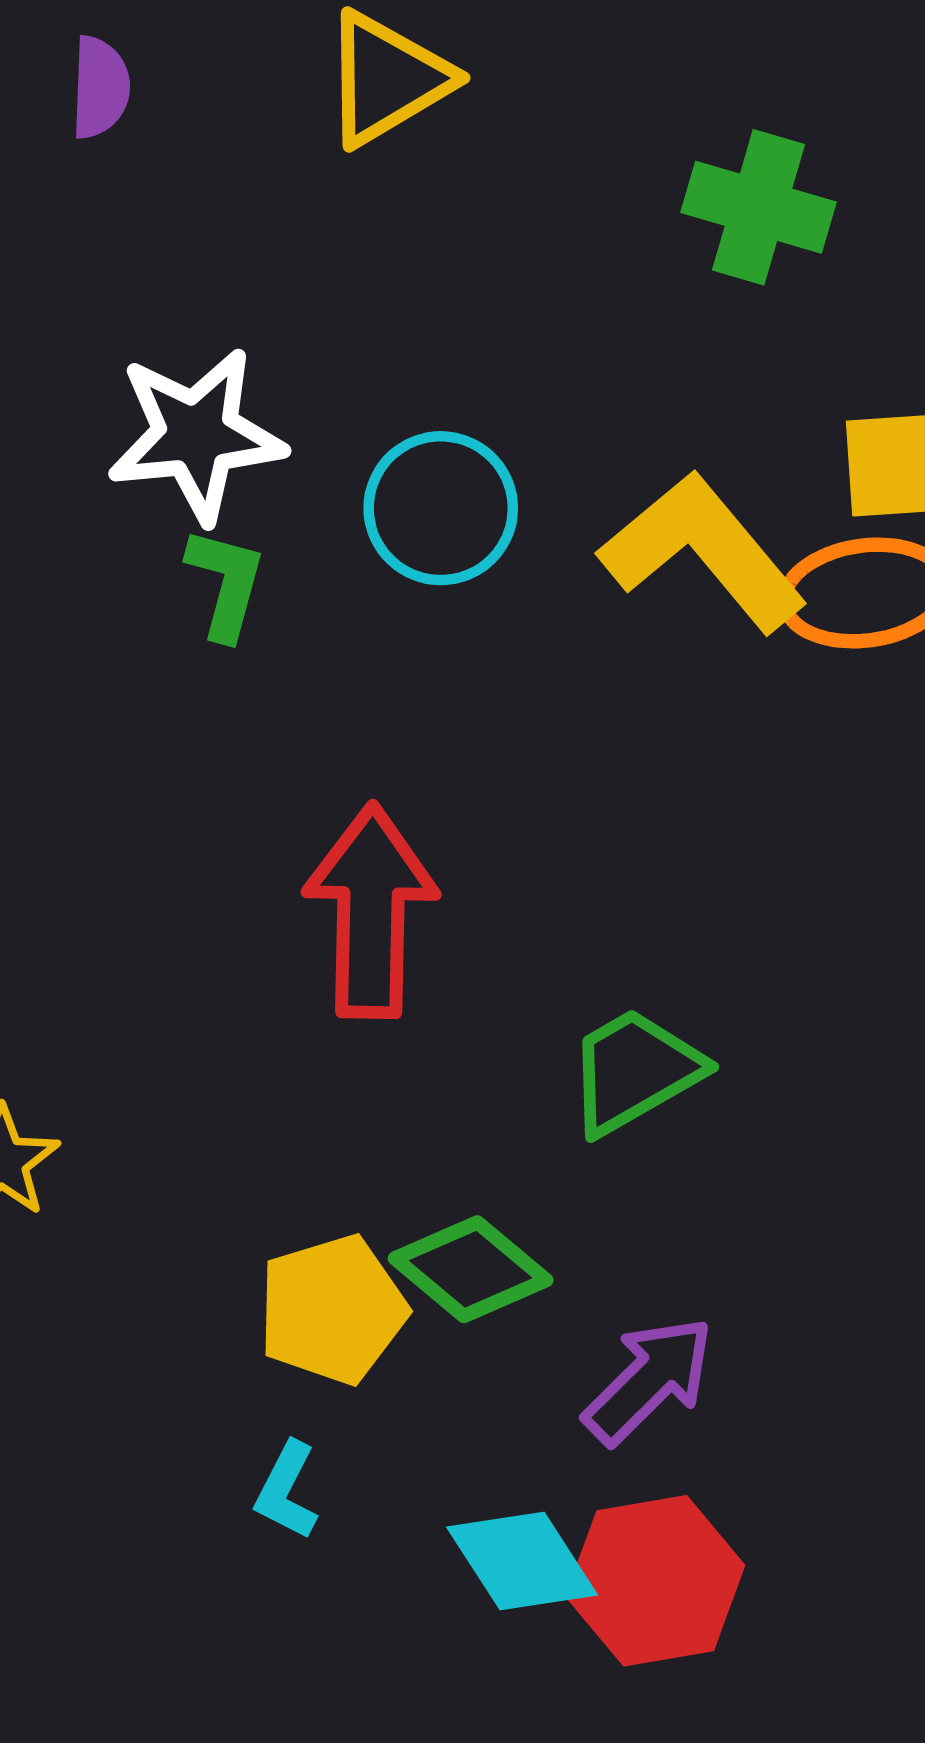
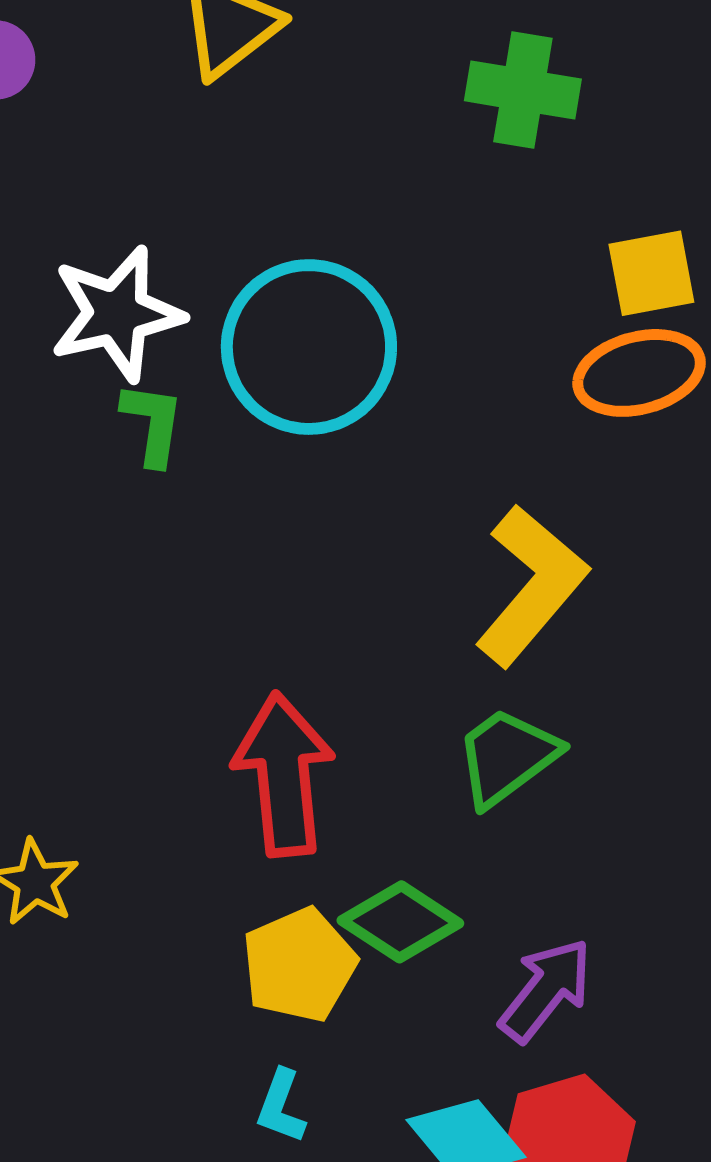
cyan circle: (441, 508) -> (309, 347), size x1.5
yellow L-shape: (703, 552) -> (531, 585), moved, turned 87
red arrow: (371, 911) -> (284, 775), moved

